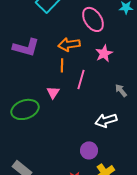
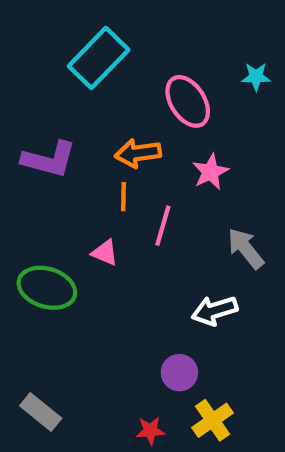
gray arrow: (121, 90) -> (246, 248), size x1.5
pink triangle: (53, 92) -> (105, 253), turned -40
green ellipse: (25, 109) -> (47, 288), turned 36

